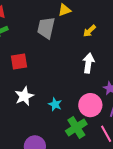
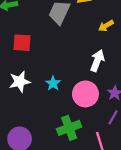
cyan star: (55, 104) -> (53, 83), moved
pink circle: (90, 105) -> (85, 94), moved

